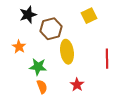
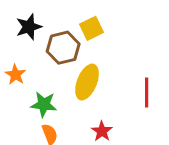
yellow square: (89, 16) -> (91, 28), moved
yellow ellipse: (67, 52) -> (87, 82), turned 30

